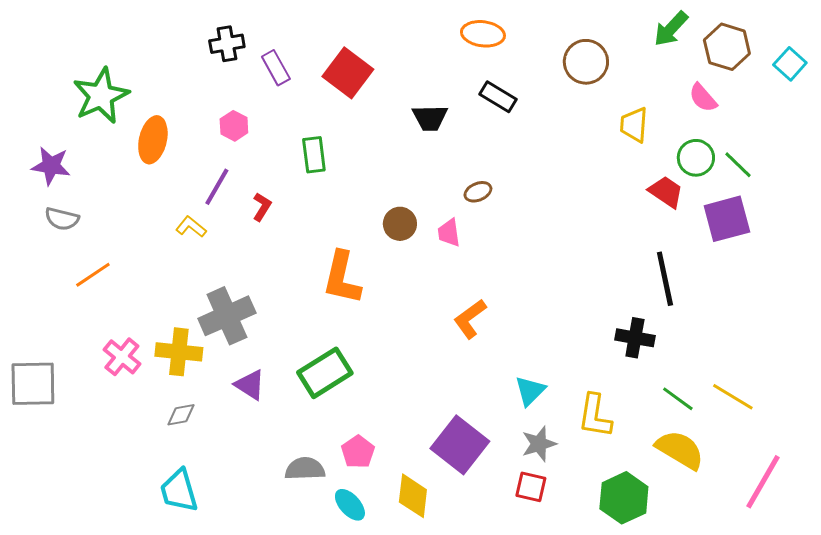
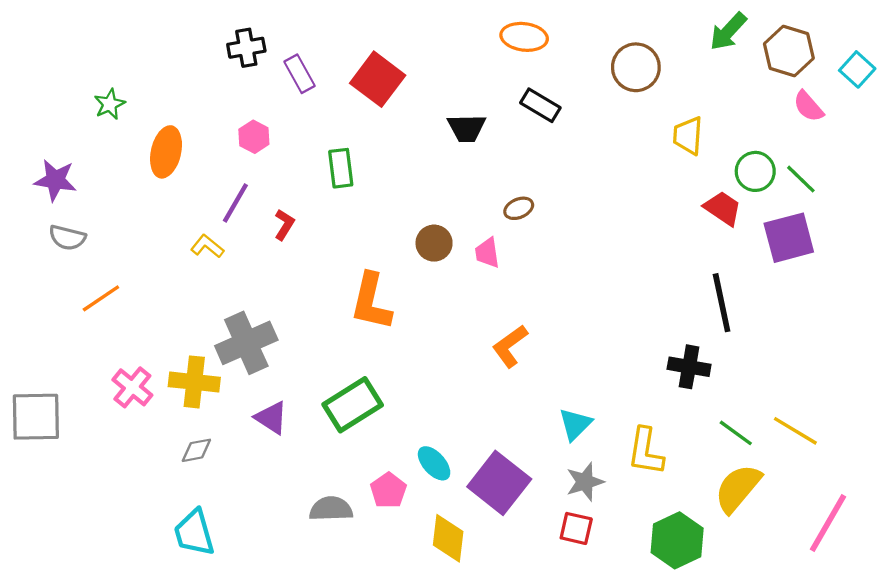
green star: (101, 96) -> (110, 104), size x0.5
pink semicircle: (703, 98) -> (808, 106), moved
yellow semicircle: (680, 450) -> (738, 488), turned -81
cyan ellipse: (350, 505) -> (434, 463), moved

